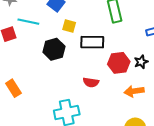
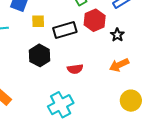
black hexagon: (54, 49) -> (40, 55), moved
red hexagon: (119, 63) -> (95, 20), moved

